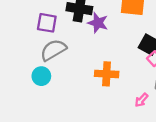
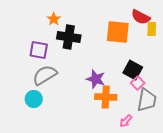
purple star: (98, 23) -> (96, 79), moved
orange cross: (107, 74) -> (106, 97), moved

